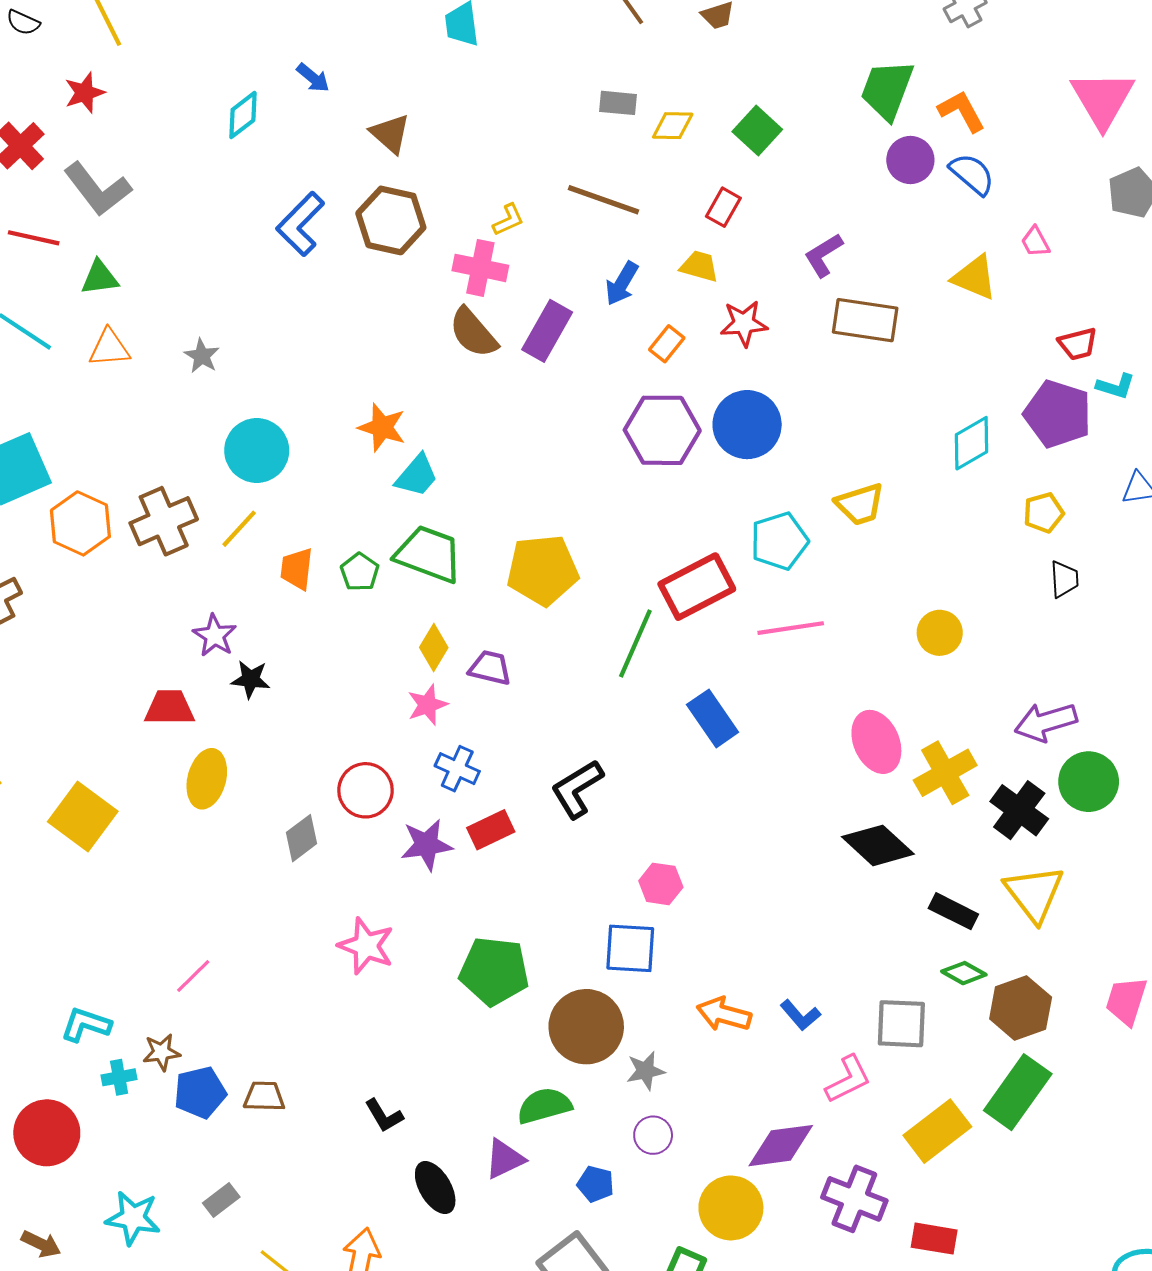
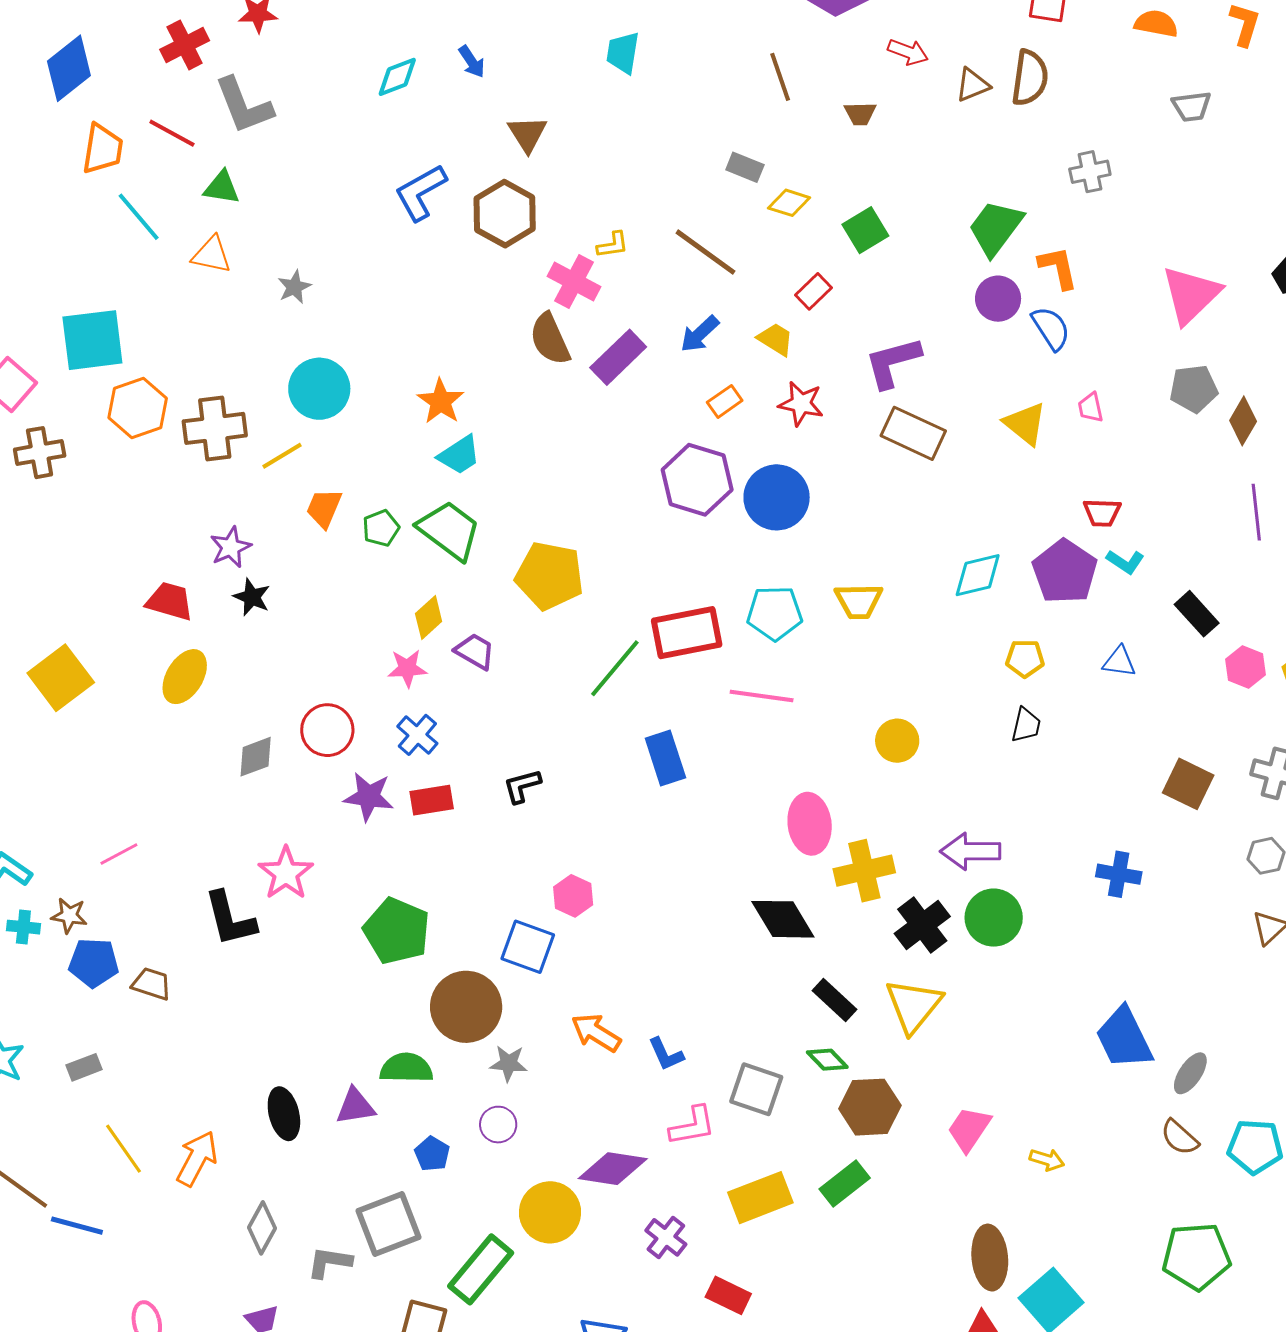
purple L-shape: (824, 255) -> (893, 362), size x1.4
black L-shape: (577, 789) -> (522, 786), size x0.7
green rectangle: (1018, 1092) -> (845, 1184), size x0.7
black L-shape: (384, 1116) -> (230, 919), moved, size x1.6
purple cross: (854, 1199) -> (666, 1237), size x0.7

